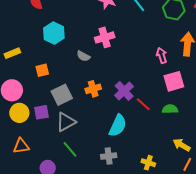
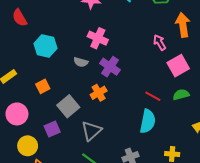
pink cross: (105, 37) -> (98, 38), turned -36
purple cross: (124, 91) -> (110, 67), moved
yellow circle: (19, 113) -> (28, 146), moved
gray triangle: (66, 122) -> (91, 131), moved
cyan semicircle: (118, 126) -> (148, 121), moved

